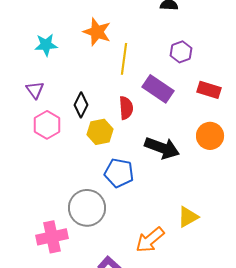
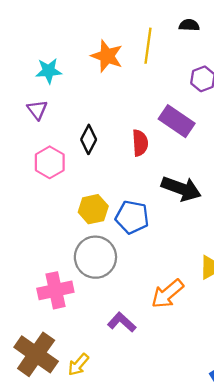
yellow line: (124, 59) -> (148, 46), moved
purple triangle: (35, 90) -> (37, 110), moved
yellow hexagon: (100, 132) -> (93, 209), moved

